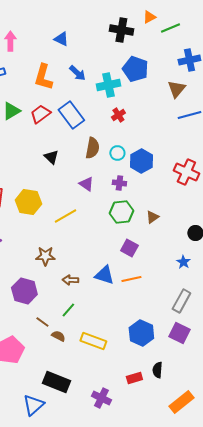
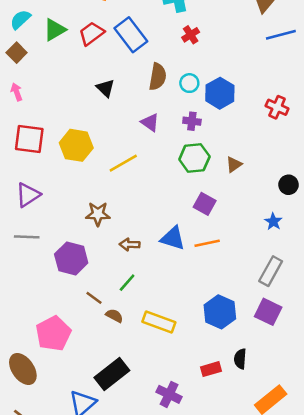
red cross: (186, 172) -> (277, 107), size x0.7
black rectangle: (56, 382) -> (112, 374), turned -60

